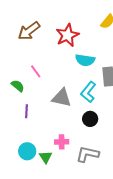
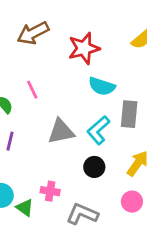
gray triangle: (62, 98) -> (61, 131), turned -35
green triangle: (46, 157) -> (25, 208), turned -32

